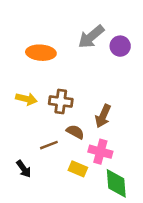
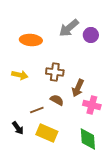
brown cross: (61, 102) -> (55, 72), moved
pink cross: (100, 152) -> (92, 105), moved
yellow rectangle: (78, 169) -> (47, 133), moved, size x1.5

